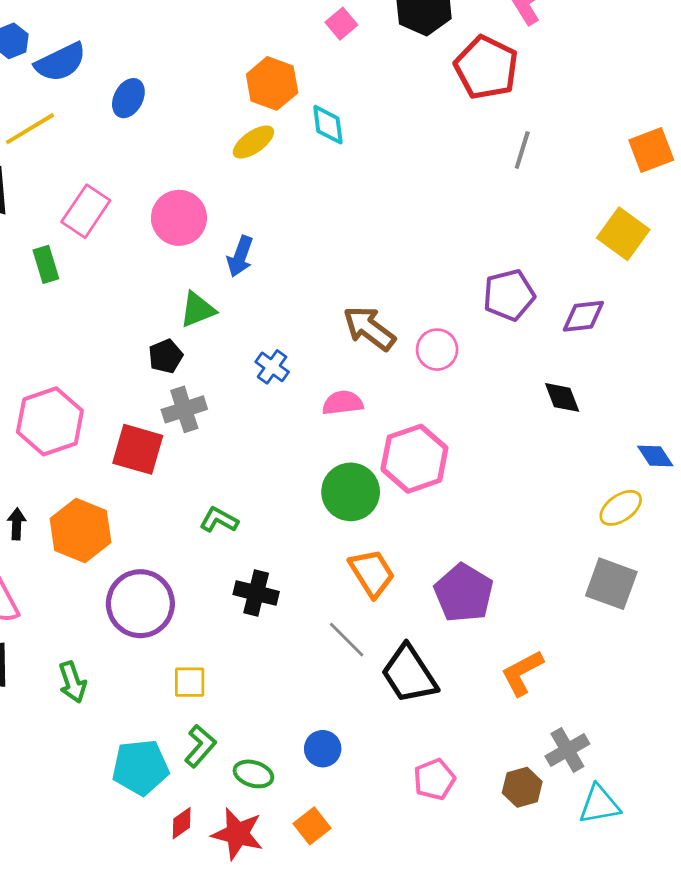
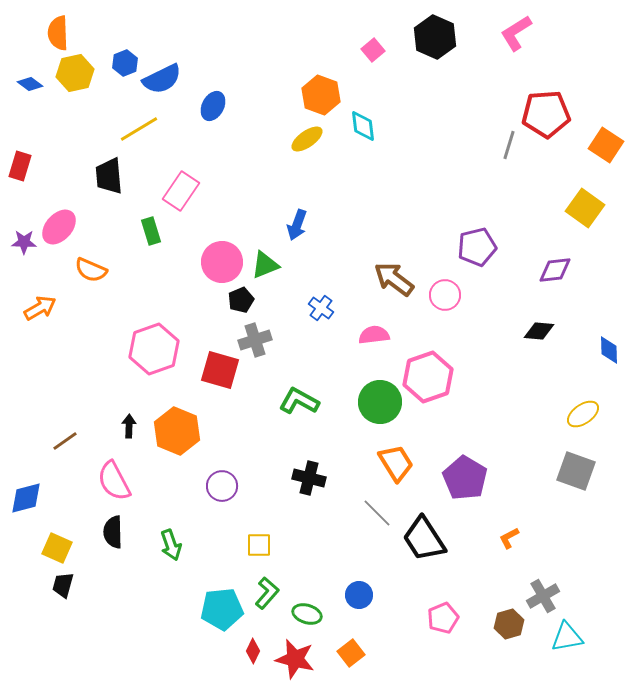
red pentagon: (486, 68) -> (546, 114), moved, turned -30
orange square: (651, 150) -> (606, 145), turned -36
pink circle: (179, 218) -> (222, 262), moved
purple pentagon: (509, 295) -> (477, 247), moved
black diamond: (562, 397) -> (539, 331), turned -64
blue diamond: (655, 456) -> (609, 350), moved, turned 32
green L-shape: (219, 520) -> (299, 401), moved, size x1.4
purple circle: (140, 604) -> (222, 486), size x0.6
orange L-shape: (522, 673) -> (509, 538), size x0.6
red diamond: (182, 823) -> (253, 651), turned -30

